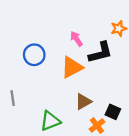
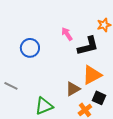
orange triangle: (72, 67) -> (92, 75), moved
gray line: (13, 98) -> (11, 86), turned -56

